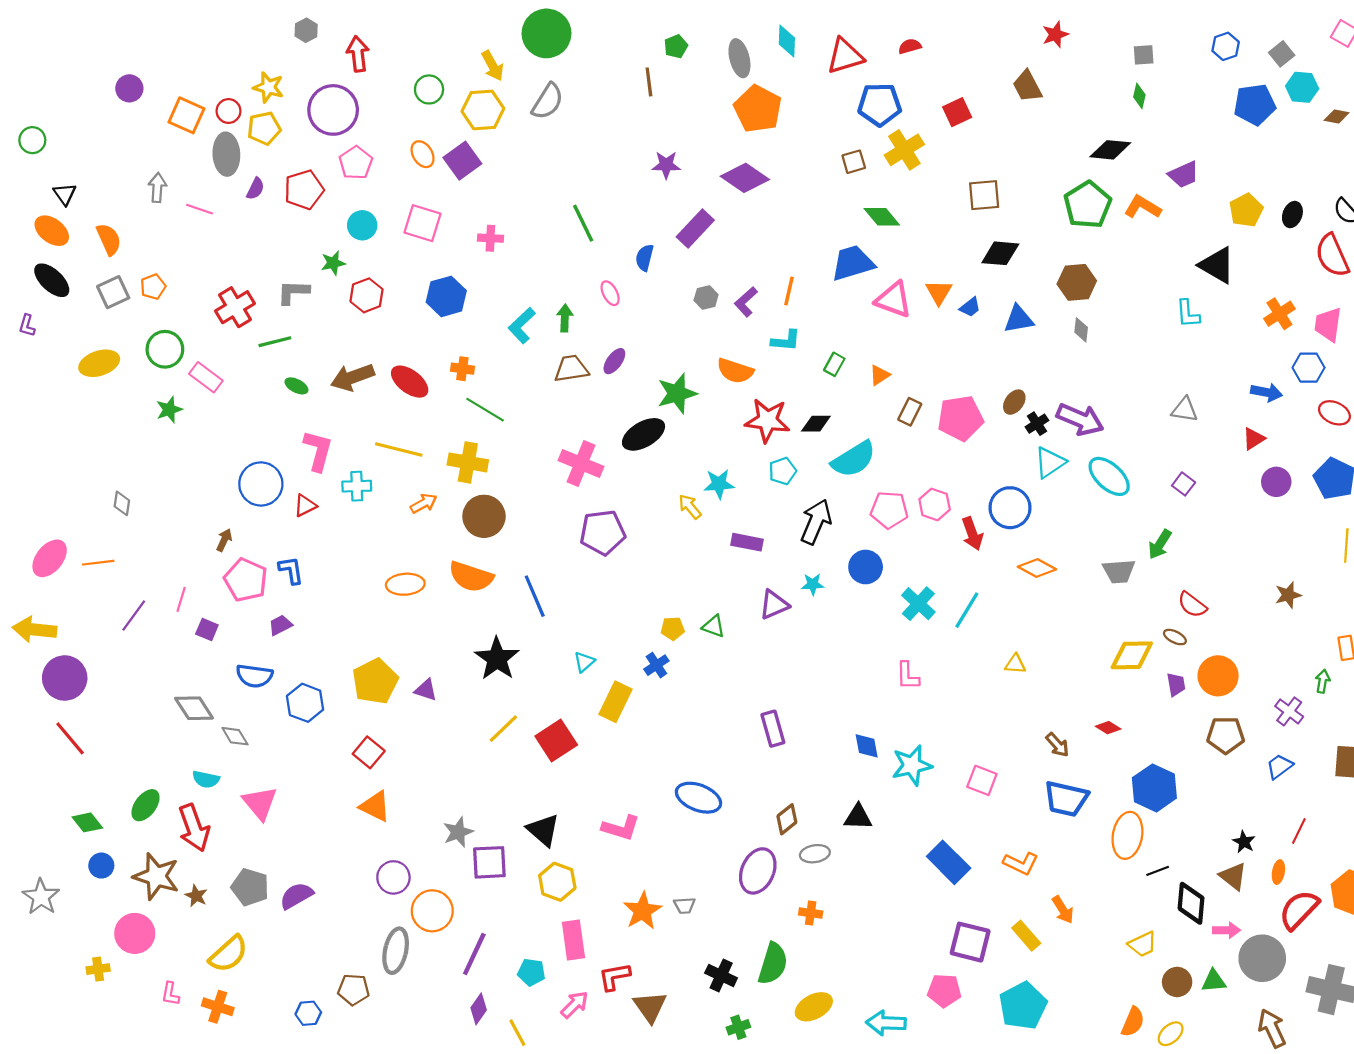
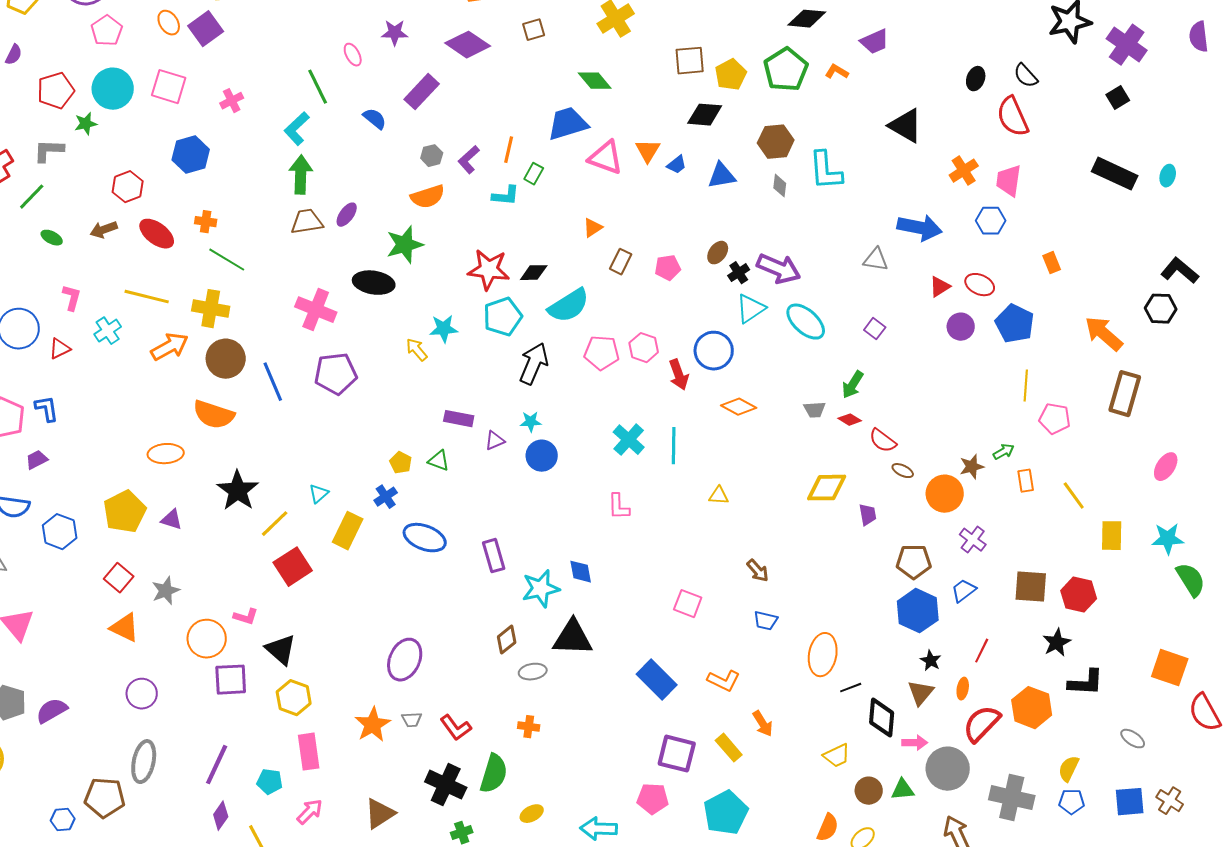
brown square: (854, 162) -> (534, 30), moved
red pentagon: (304, 190) -> (56, 91), moved
orange L-shape: (1143, 207) -> (837, 72), size x0.7
yellow pentagon: (1246, 210) -> (731, 75), moved
cyan circle: (362, 225) -> (113, 89), size x1.5
pink cross: (490, 238) -> (232, 101), turned -30
blue semicircle: (645, 258) -> (375, 119), turned 115
pink ellipse: (610, 293) -> (353, 55), moved
red hexagon: (366, 295) -> (128, 187), moved
cyan L-shape: (1188, 314) -> (826, 171), moved, size x1.5
green arrow: (565, 318) -> (301, 175), size x1.5
cyan L-shape: (522, 326) -> (297, 129), moved
green line: (275, 342) -> (32, 197), turned -32
green rectangle: (834, 364) -> (534, 174), moved
orange semicircle: (735, 371) -> (428, 197), moved, turned -36
brown arrow: (352, 377) -> (104, 230), size x0.7
blue arrow: (1267, 392) -> (920, 228), moved, size x1.5
red ellipse: (1334, 413) -> (980, 285), moved
pink pentagon: (960, 418) -> (668, 268), size x0.6
black ellipse: (644, 434) -> (374, 283), turned 39
pink L-shape: (318, 451) -> (72, 298), size x0.7
cyan pentagon: (783, 471) -> (503, 317), size x1.5
cyan cross: (357, 486) -> (108, 331), turned -32
orange arrow: (424, 503) -> (170, 347), size x1.5
purple rectangle: (747, 542) -> (459, 419), moved
blue circle: (866, 567) -> (542, 456), moved
gray trapezoid: (1119, 571) -> (815, 410), size x0.7
orange ellipse: (405, 584) -> (166, 454), moved
brown star: (1288, 595) -> (972, 467), moved
blue line: (535, 596) -> (273, 382), moved
purple triangle: (774, 605) -> (495, 441), size x0.7
cyan line: (967, 610) -> (674, 446), turned -30
yellow pentagon: (673, 628) -> (401, 463), turned 30
brown ellipse: (1175, 637) -> (903, 471), moved
orange circle: (1218, 676) -> (945, 494), moved
green arrow: (1323, 681) -> (1004, 452), moved, turned 50
red diamond: (1108, 728) -> (850, 420), moved
yellow line: (503, 729) -> (275, 524), moved
cyan star: (912, 765) -> (541, 589), moved
blue hexagon: (1154, 788) -> (918, 611), moved
blue ellipse: (698, 798) -> (425, 538), moved
blue trapezoid: (1066, 799) -> (766, 621), size x0.6
black triangle: (858, 817) -> (573, 638), size x1.5
pink L-shape: (621, 828) -> (246, 617), moved, size x0.7
gray star: (458, 832) -> (166, 591), moved
purple ellipse: (758, 871) -> (405, 660), moved
brown triangle: (1233, 876) -> (921, 693), turned 32
orange circle: (432, 911) -> (207, 639), moved
black cross: (721, 976) -> (446, 785), size x1.4
red L-shape: (614, 977) -> (456, 728), moved, turned -116
brown pentagon: (354, 990) -> (105, 798), size x1.4
brown triangle: (650, 1007) -> (380, 814), turned 32
yellow ellipse: (814, 1007) -> (532, 814), size x0.7

